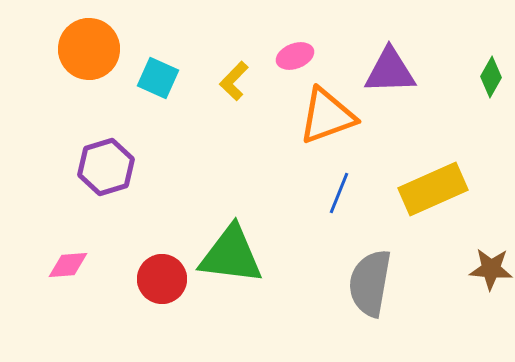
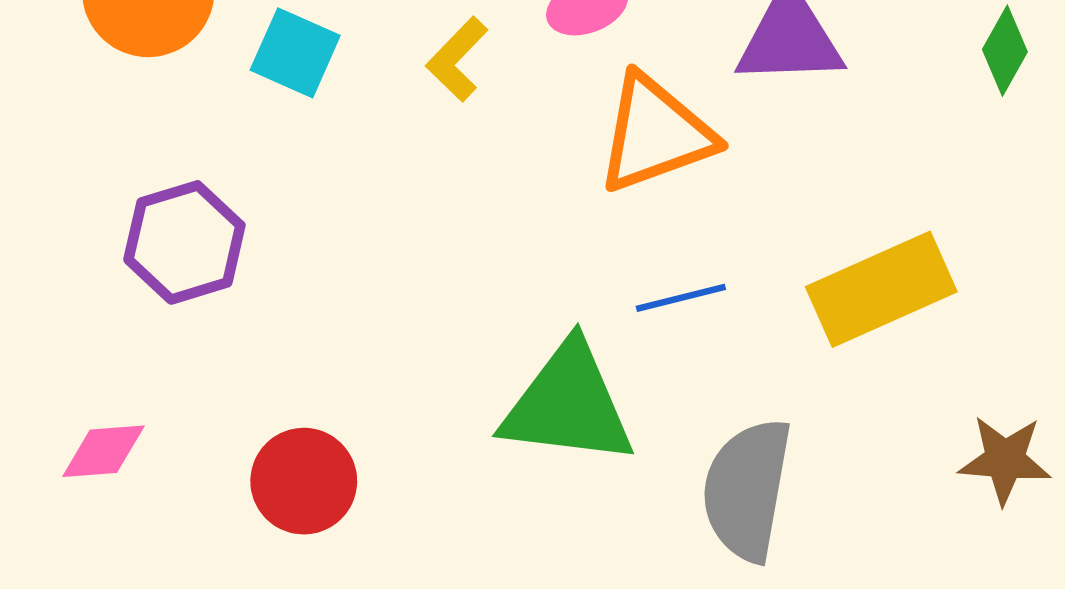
blue line: (339, 193) -> (681, 298), turned 54
green triangle: (231, 255) -> (568, 404), moved

